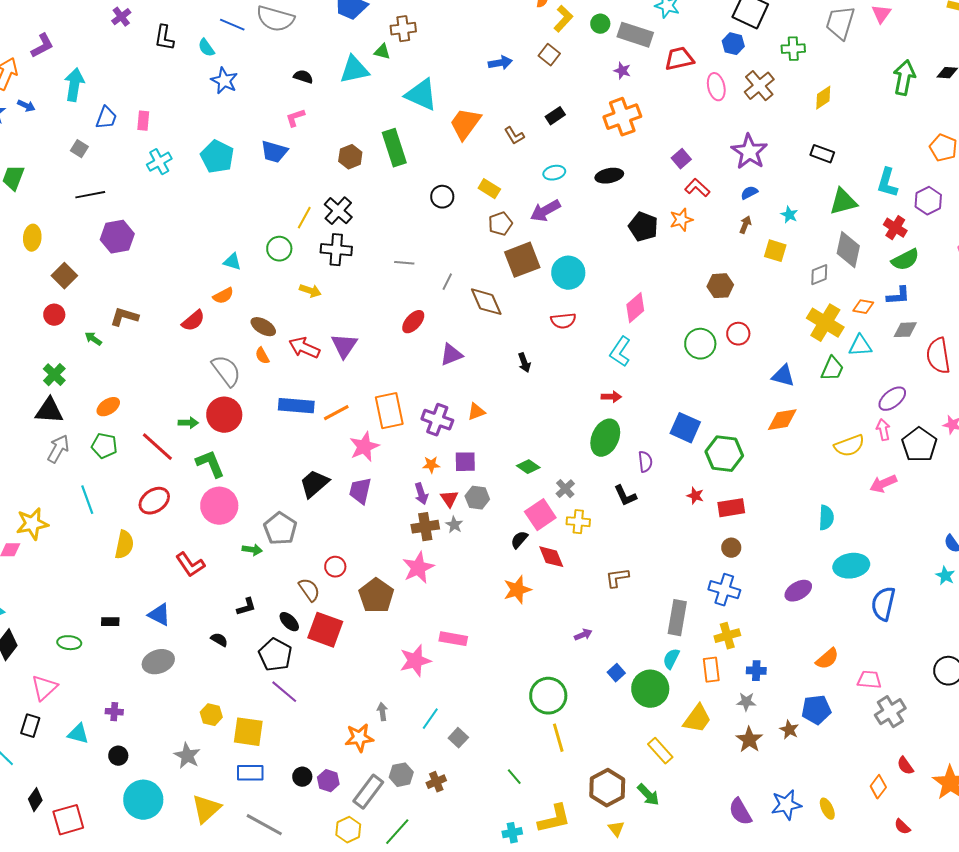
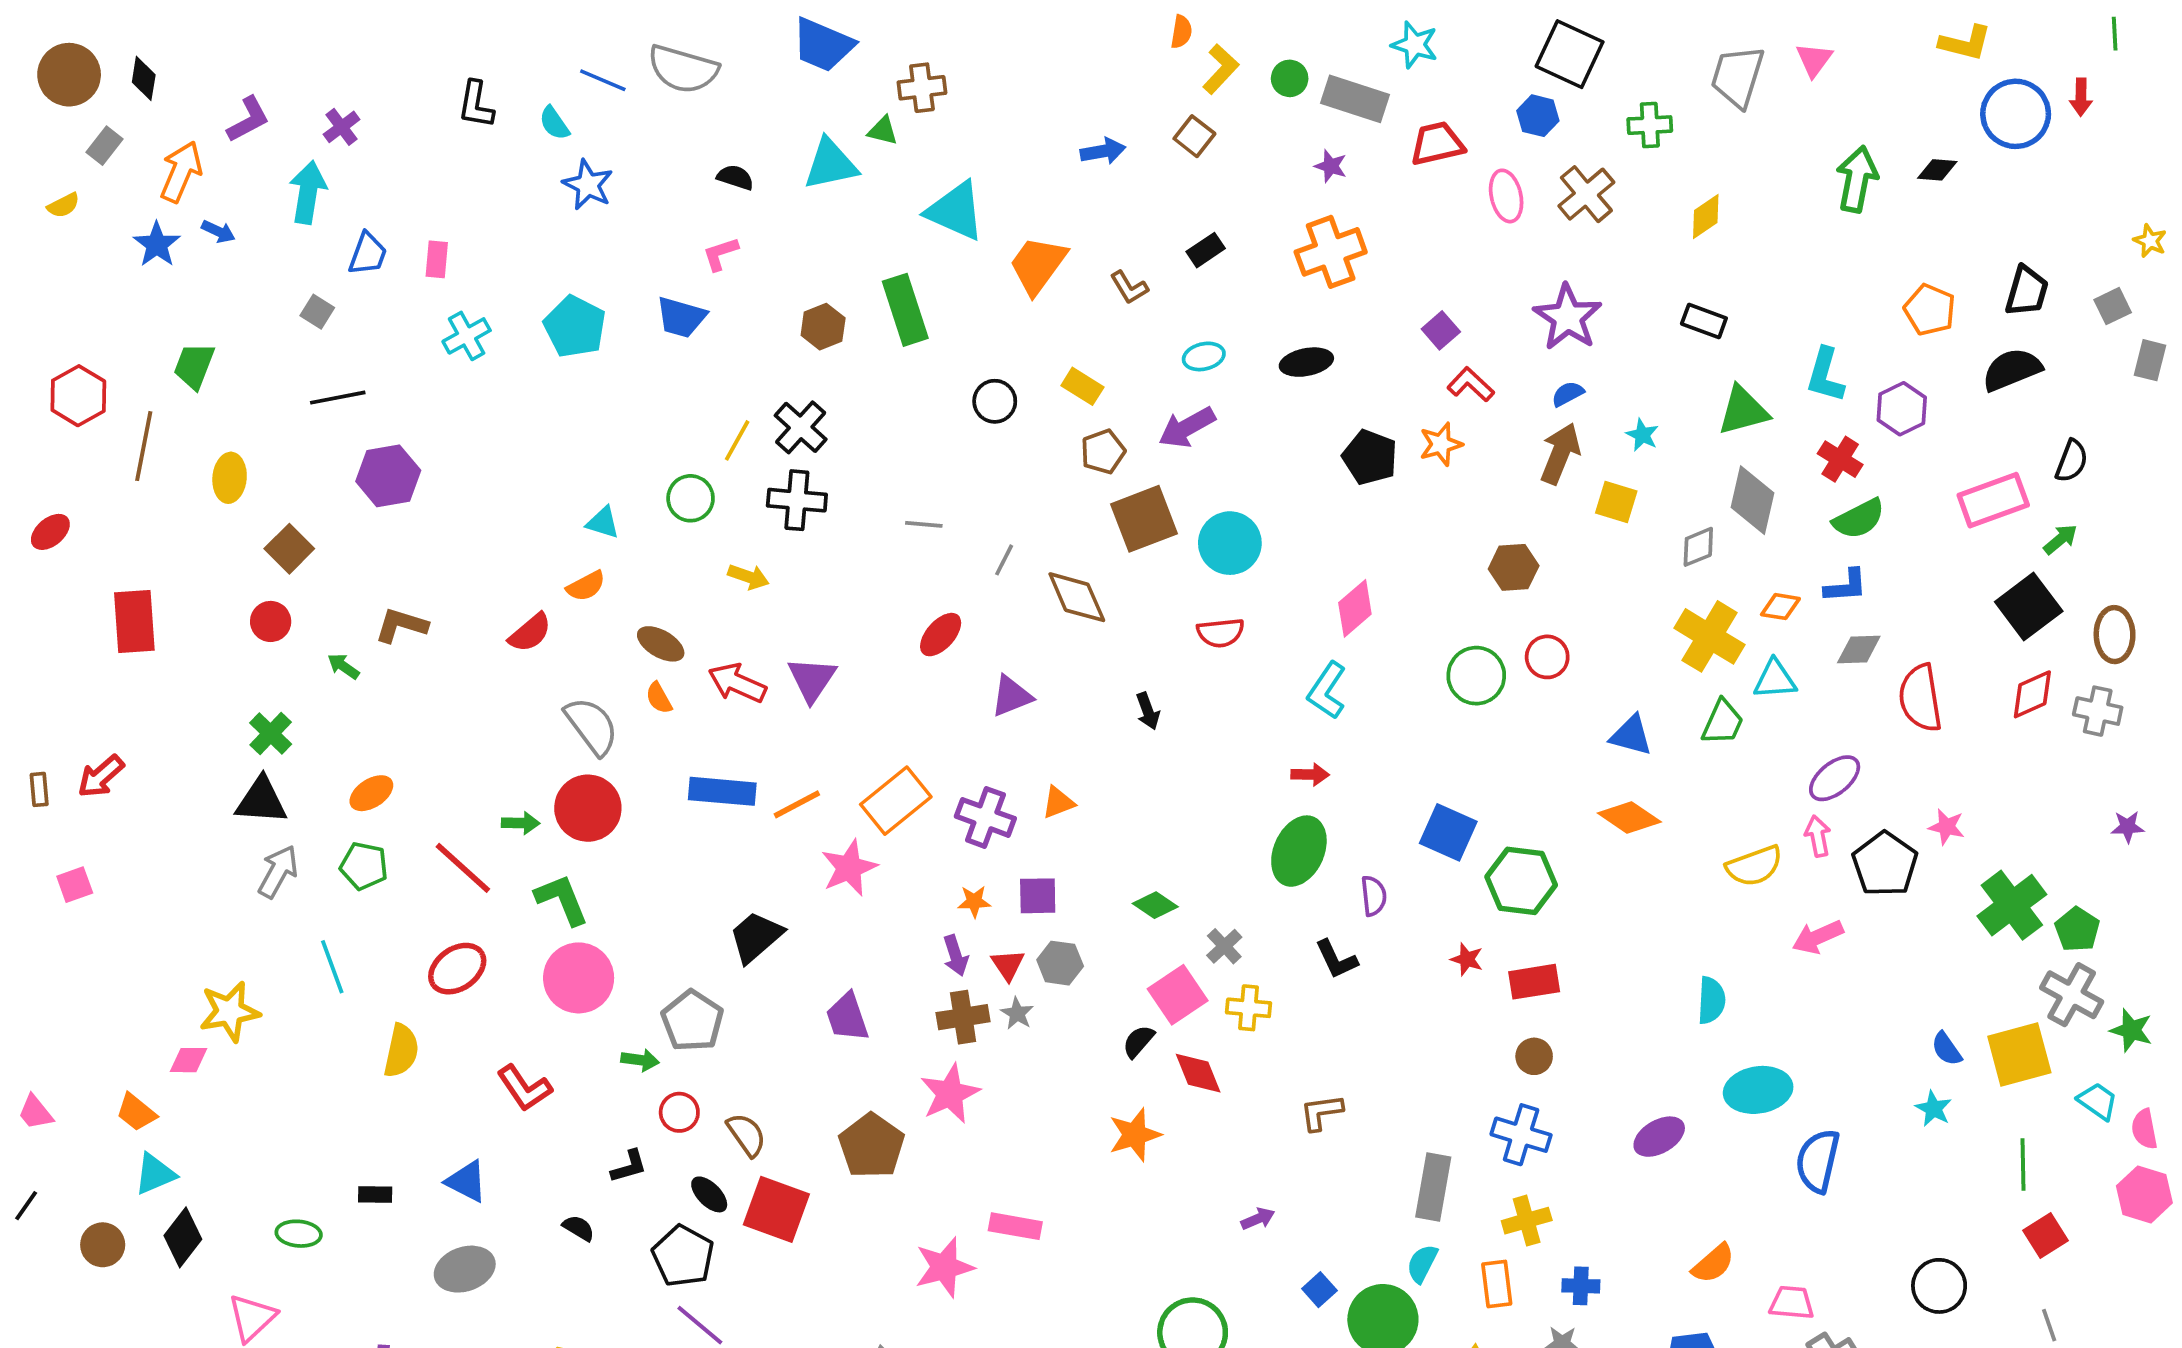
purple cross: (121, 17) -> (342, 127), moved
brown arrow: (745, 225) -> (1560, 454), size x1.8
orange rectangle: (389, 411) -> (896, 801), turned 63
orange diamond: (782, 420) -> (1629, 817), turned 44
purple trapezoid: (360, 491) -> (847, 1017), moved, turned -32
red circle: (335, 567) -> (679, 1112), moved

